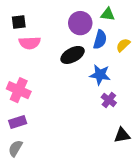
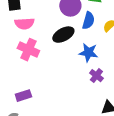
pink cross: (19, 90) -> (28, 50), moved
purple rectangle: (18, 122) -> (23, 96), moved

